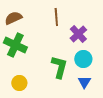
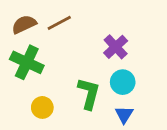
brown line: (56, 17) -> (59, 23), moved, turned 66
yellow circle: (19, 83) -> (42, 107), moved

